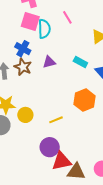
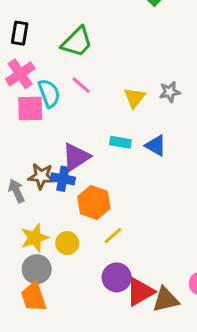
cyan semicircle: (44, 29) -> (49, 93), moved
blue cross: (23, 49) -> (63, 179), moved
purple triangle: (49, 62) -> (76, 157), size x1.5
orange hexagon: (84, 100) -> (94, 202), moved

